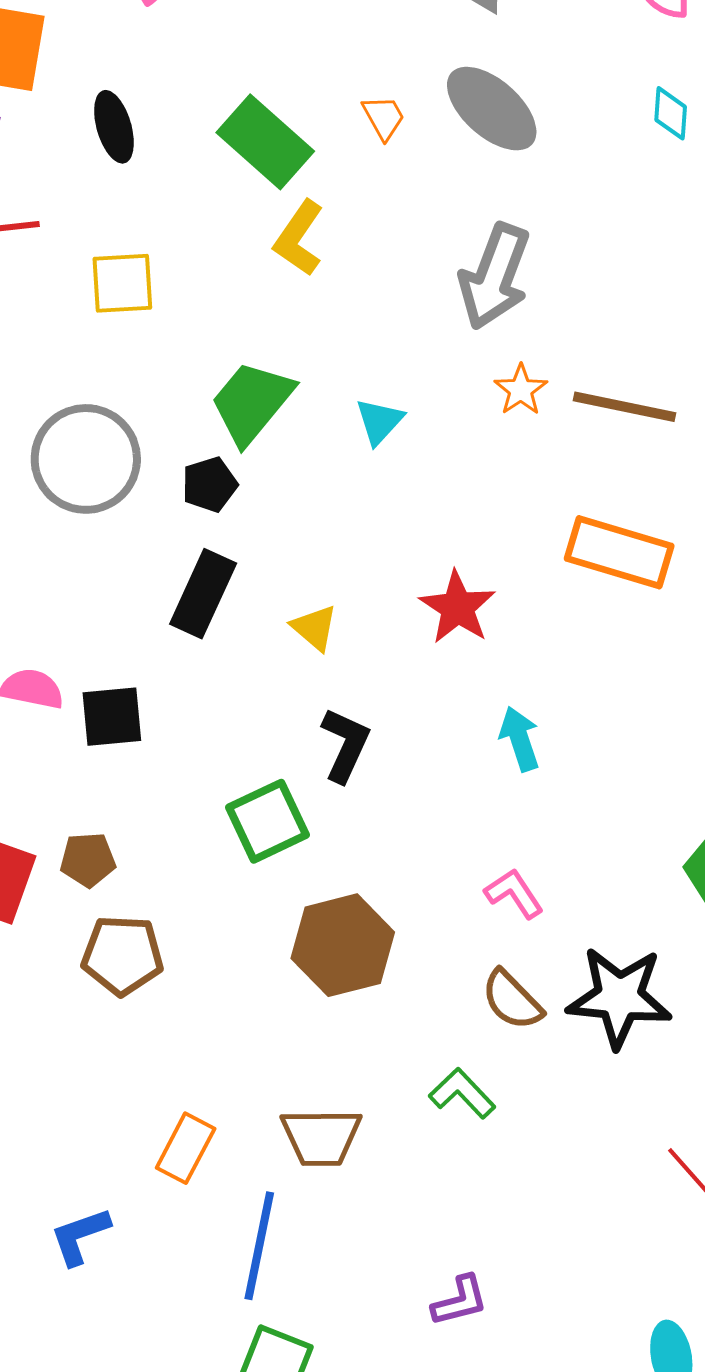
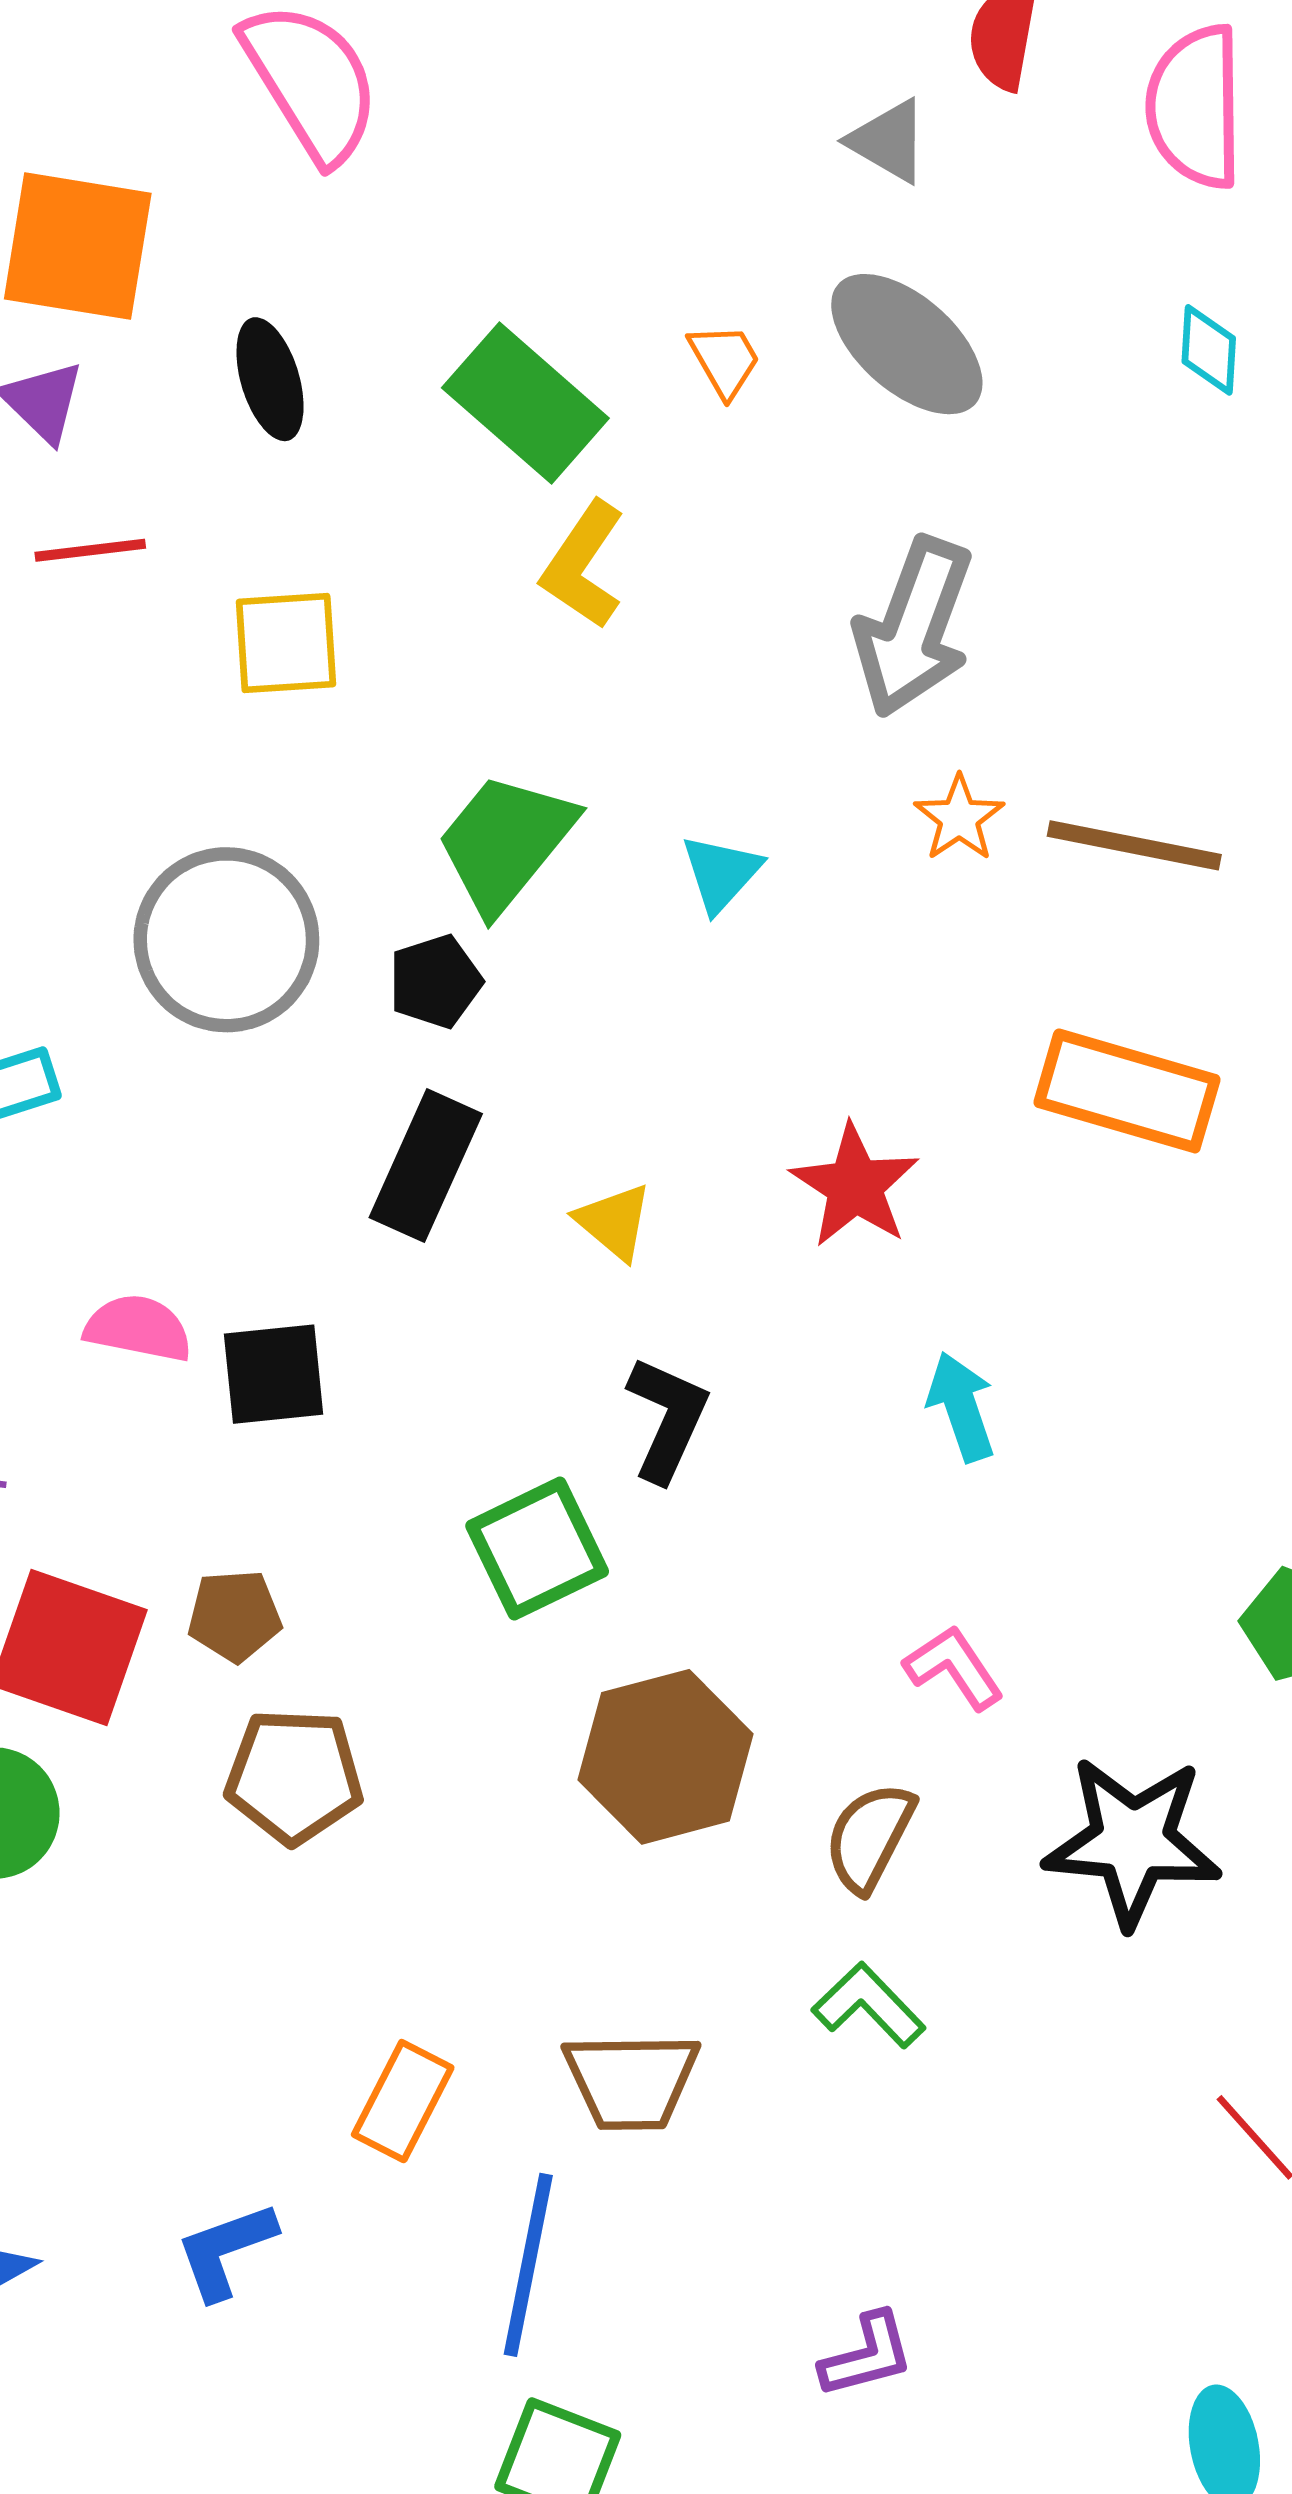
brown semicircle: (512, 1000) -> (870, 1837), moved, turned 72

